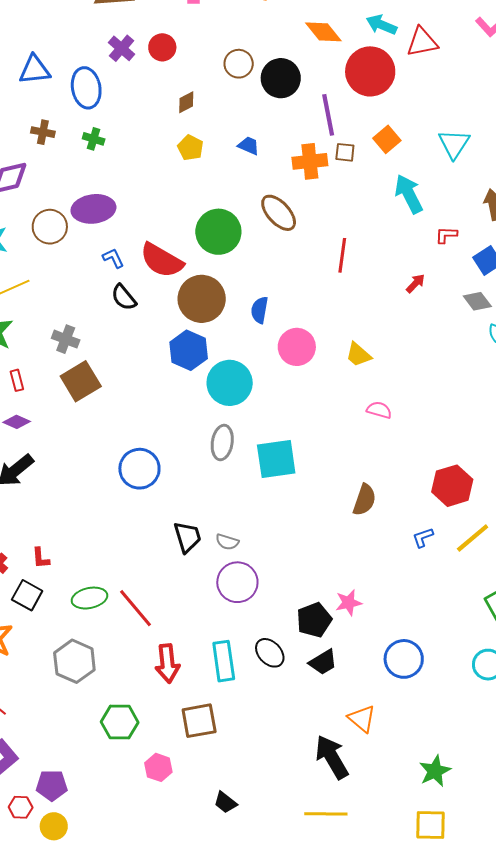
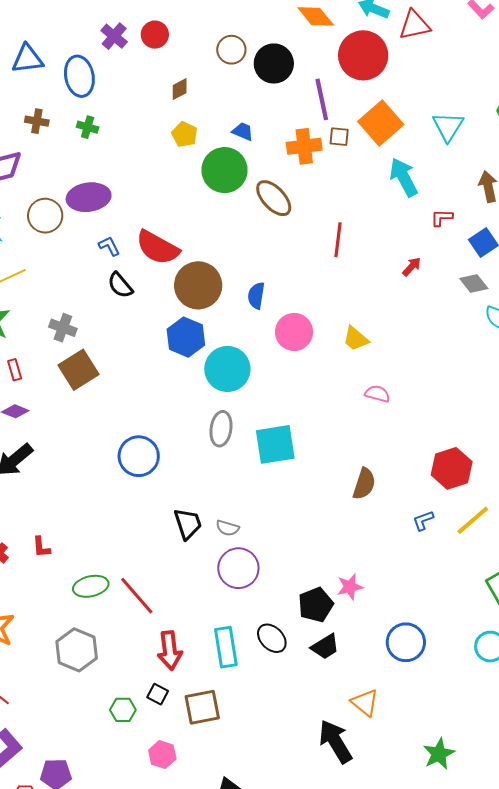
orange square: (387, 139) -> (381, 123), size x1.6
green circle: (218, 232) -> (224, 170), moved
black square: (27, 595) -> (158, 694), moved, size x0.7
green hexagon: (120, 722) -> (123, 710), size x0.7

